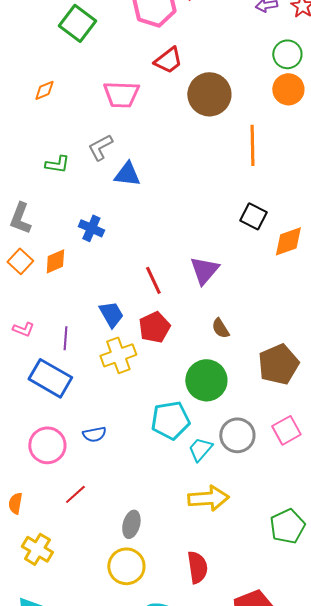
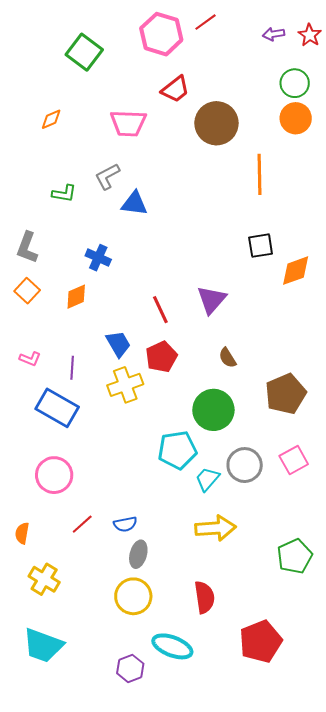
black square: (253, 216) -> (261, 246), turned -36
orange diamond: (55, 261) -> (76, 297), moved
blue semicircle: (94, 434) -> (125, 524), moved

